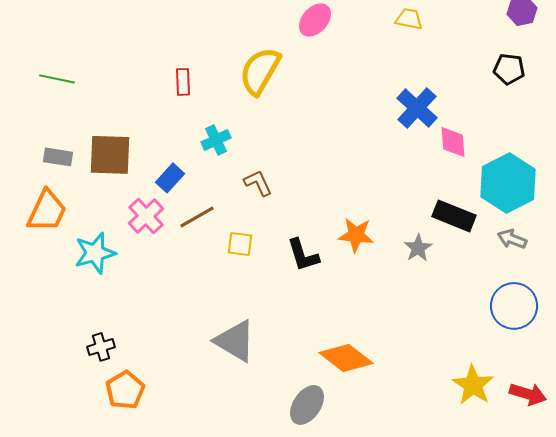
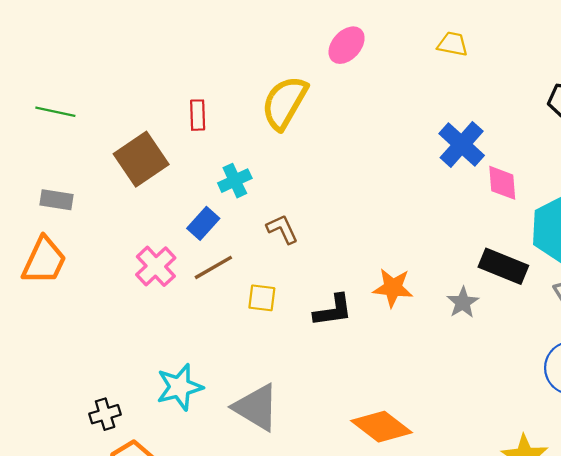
brown square: (110, 155) -> (141, 159), moved, turned -36
blue rectangle: (170, 178) -> (203, 223), moved
cyan star: (95, 253) -> (180, 387), moved
black L-shape: (303, 255) -> (333, 310), turned -81

